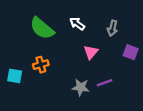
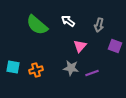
orange cross: (41, 65) -> (36, 70), moved
gray star: (81, 87) -> (71, 68), moved

